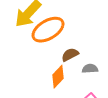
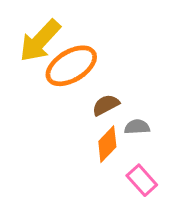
orange diamond: (58, 77) -> (107, 144), moved

